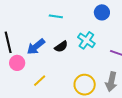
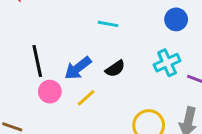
cyan cross: (86, 40) -> (167, 63), moved, turned 30
yellow line: (40, 81) -> (86, 98), moved

